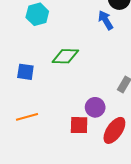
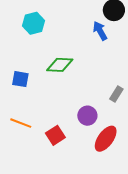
orange line: (27, 117) -> (21, 123), turned 35
red square: (79, 125) -> (55, 135), moved, turned -36

